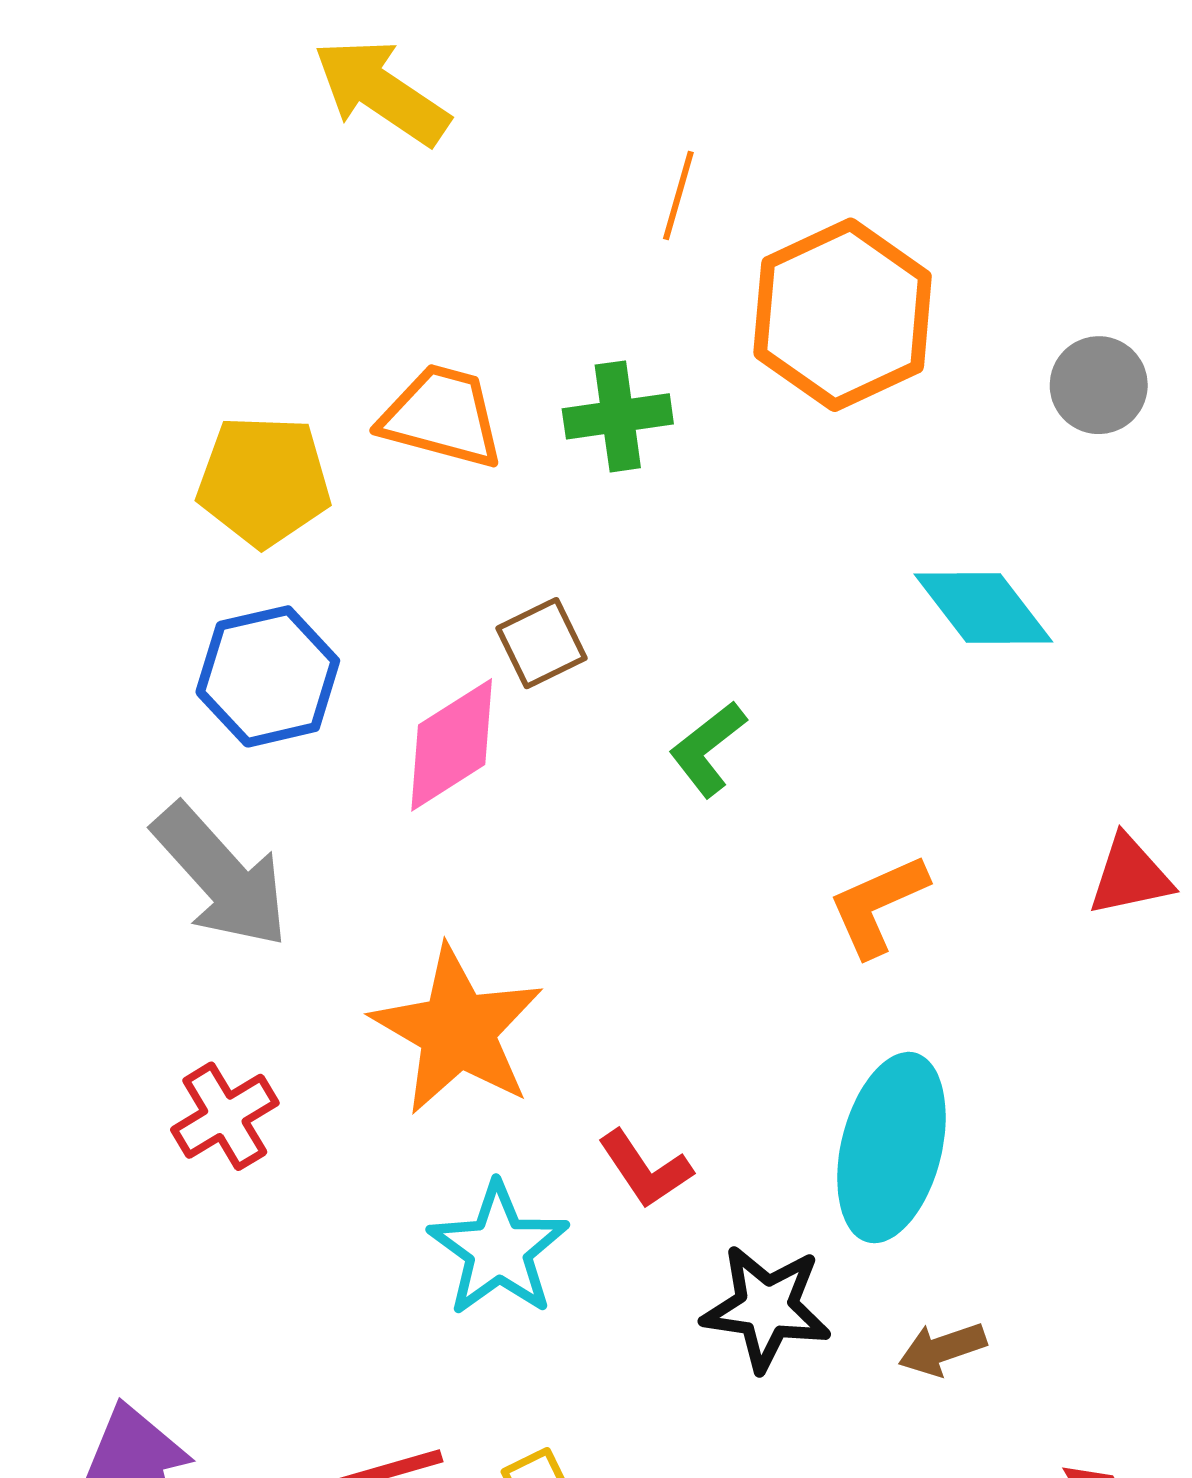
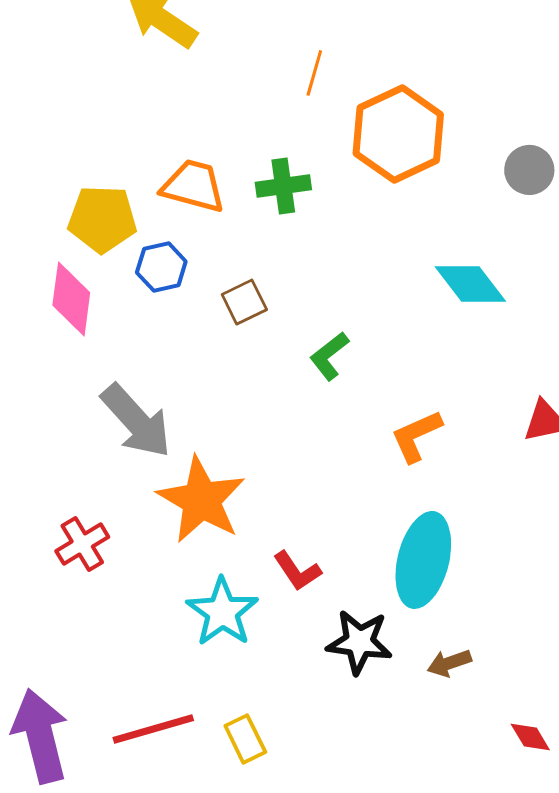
blue hexagon: (268, 676) -> (161, 267), moved, size x0.7
pink diamond: (452, 745) -> (71, 299), moved, turned -50
gray arrow: (221, 876) -> (136, 421), moved

